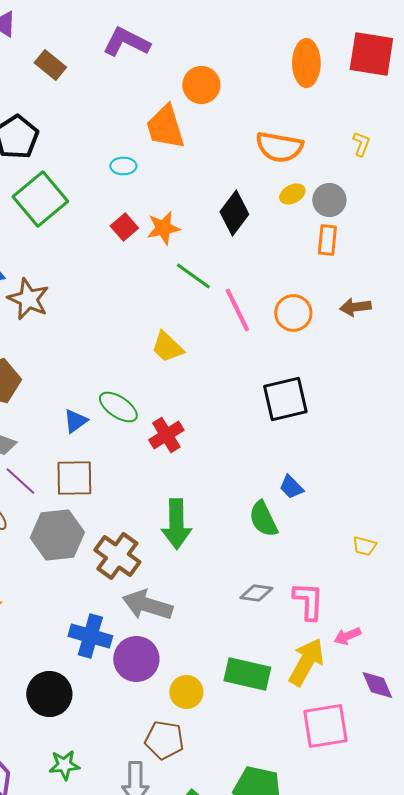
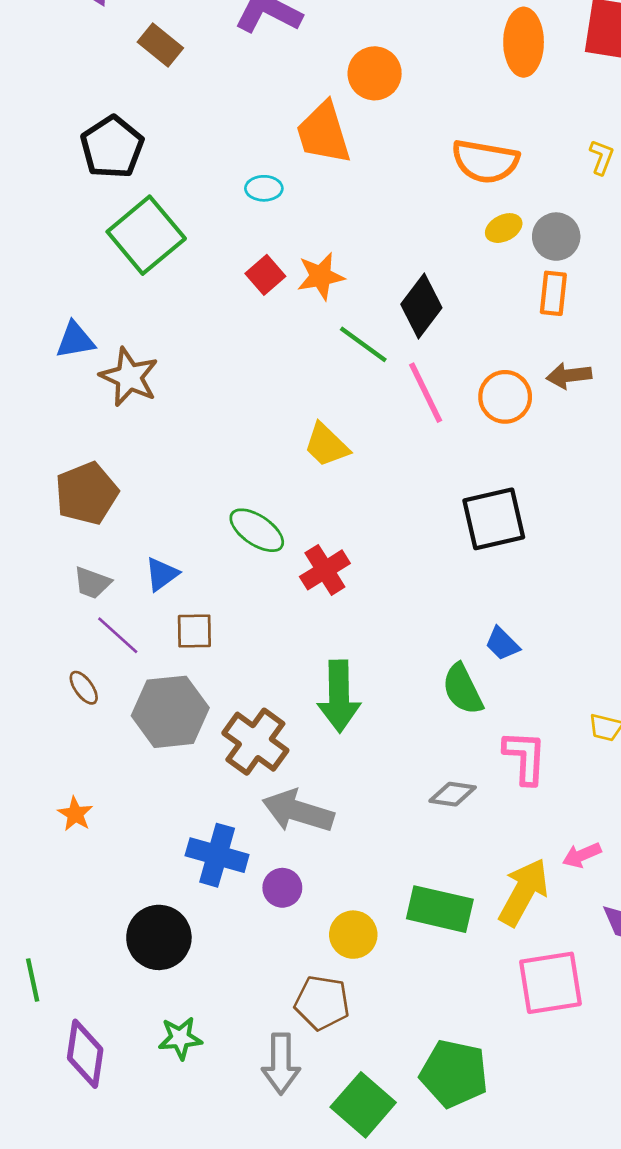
black diamond: (234, 213) -> (421, 306), moved
brown arrow: (355, 307) -> (569, 376), moved
blue triangle: (75, 421) -> (162, 574), moved
brown square: (74, 478) -> (194, 631), size x0.7
pink L-shape: (308, 601) -> (525, 757), moved
purple circle: (136, 659) -> (282, 888), size x0.6

